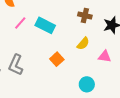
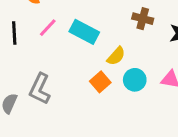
yellow semicircle: (83, 44) -> (116, 56), moved
cyan circle: (87, 84) -> (135, 80), moved

